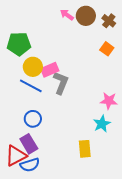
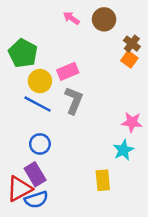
pink arrow: (67, 15) -> (71, 18), moved
brown cross: (109, 21) -> (132, 44), moved
green pentagon: (19, 44) -> (23, 53), turned 30
pink rectangle: (50, 70) -> (68, 71), moved

